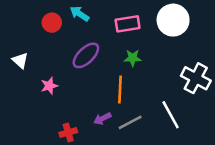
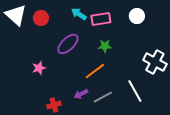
cyan arrow: (80, 14) -> (79, 14), moved
white circle: (173, 20) -> (137, 16), size x0.6
white triangle: (20, 60) -> (16, 15), moved, size x1.6
orange line: (120, 90) -> (95, 71), turned 50

